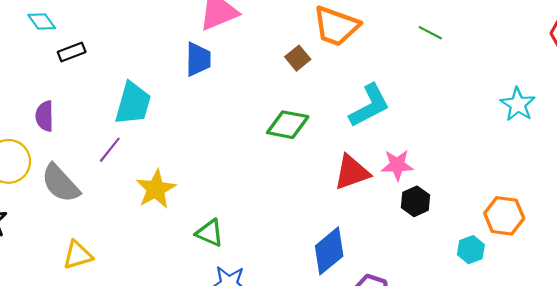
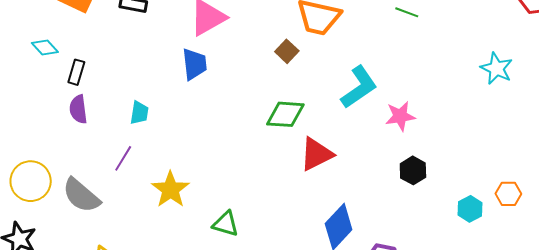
black rectangle: (72, 52) -> (76, 72), turned -45
cyan trapezoid: (133, 103) -> (139, 113), size x0.6
purple semicircle: (45, 116) -> (78, 109), moved
pink star: (397, 165) -> (400, 116), moved
red triangle: (352, 172) -> (316, 154), moved
orange hexagon: (504, 216) -> (508, 194), moved, size x0.7

